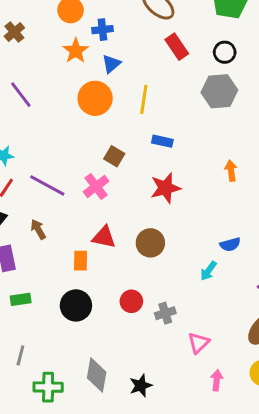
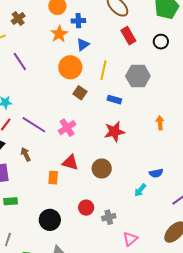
gray hexagon: (219, 91) -> (138, 76), moved
brown square: (114, 156) -> (80, 93), moved
black circle: (76, 305) -> (50, 220), moved

